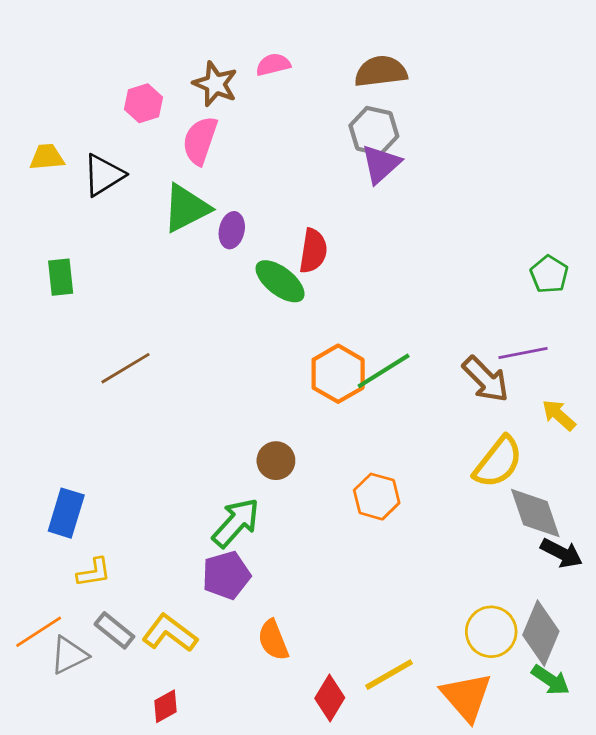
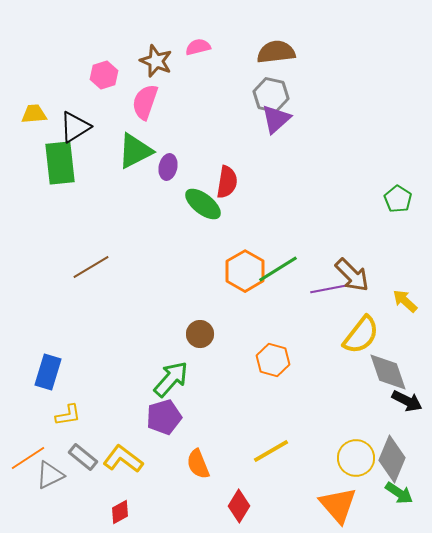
green rectangle: (61, 277) -> (60, 163), moved, size x1.6
purple line: (523, 353) -> (328, 289), moved
yellow line: (389, 675) -> (271, 451), moved

